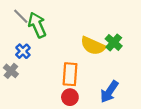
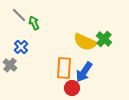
green arrow: (37, 25) -> (34, 23), size x0.6
blue arrow: (109, 92) -> (84, 72), moved
red circle: (70, 97) -> (72, 88), moved

